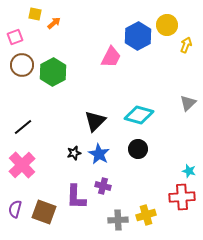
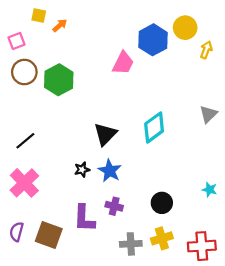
cyan diamond: (139, 115) -> (154, 127), turned -52
black circle: (138, 149) -> (162, 203), moved
red cross: (182, 197) -> (202, 246), moved

